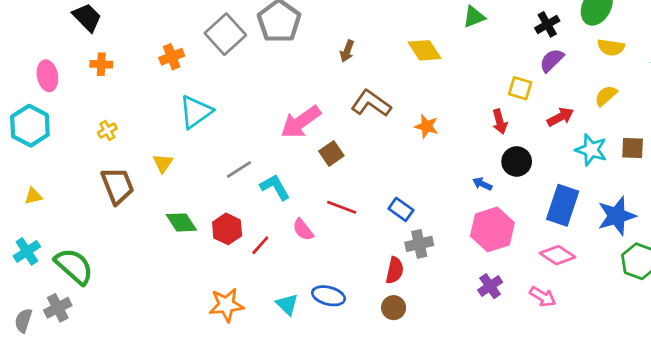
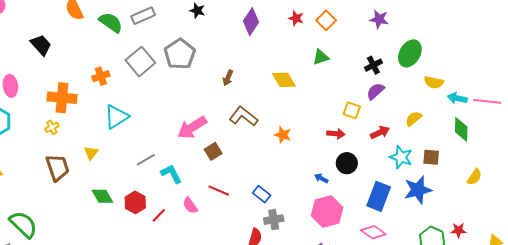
yellow semicircle: (611, 47) -> (434, 82), moved
orange cross: (101, 64) -> (62, 98), moved, size x1.8
red arrow: (500, 122) -> (336, 134), turned -72
blue star: (617, 216) -> (418, 190), moved

